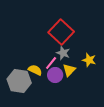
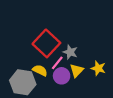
red square: (61, 32) -> (46, 43), moved
yellow star: (89, 60) -> (98, 68), moved

